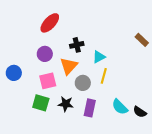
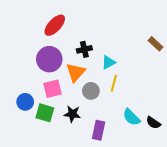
purple circle: (45, 54) -> (49, 59), size x1.5
blue circle: (14, 73) -> (25, 102), moved
purple rectangle: (90, 108) -> (99, 130), moved

